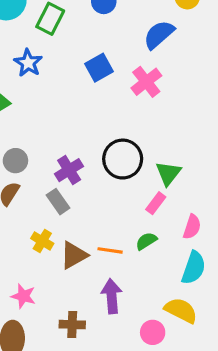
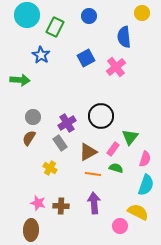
blue semicircle: (159, 35) -> (124, 37), turned -55
green triangle: (168, 173) -> (130, 137), moved
pink rectangle: (156, 203) -> (113, 149), moved
green semicircle: (146, 241) -> (116, 168), turned 48
brown triangle: (74, 255) -> (88, 152), moved
brown cross: (72, 325) -> (61, 206), moved

